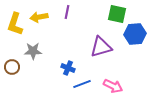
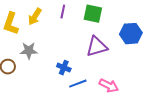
green square: (117, 14) -> (93, 14), moved
yellow arrow: (39, 17) -> (35, 17), turned -48

